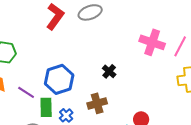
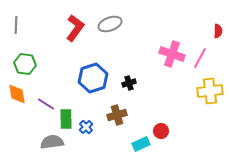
black cross: (109, 71) -> (129, 83), turned 32
blue hexagon: (59, 79) -> (93, 78), moved

